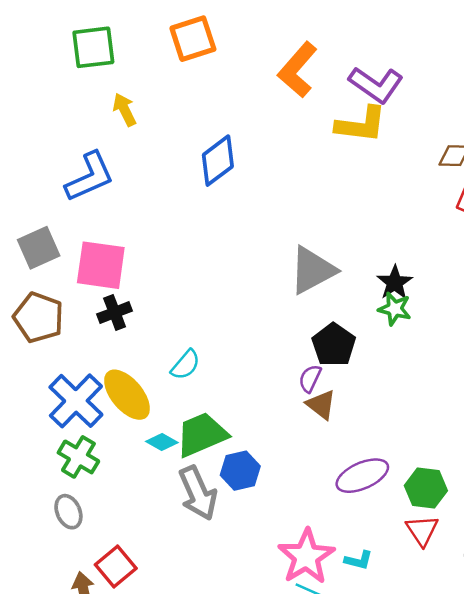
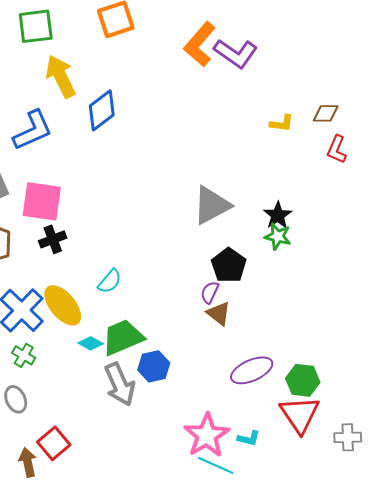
purple L-shape: (376, 85) -> (236, 53), moved
yellow arrow: (124, 110) -> (61, 76), size x1.6
yellow L-shape: (361, 125) -> (282, 123), moved, size x0.6
blue diamond: (218, 161) -> (102, 110), moved
green cross: (78, 457) -> (24, 355), size x0.7
red triangle: (422, 530) -> (300, 414), size x1.5

